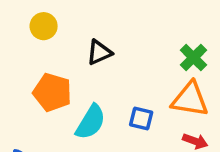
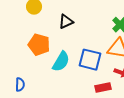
blue square: (141, 119) -> (90, 60), size x1.6

